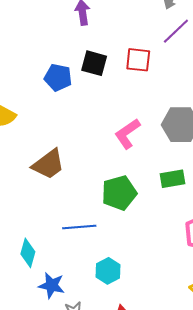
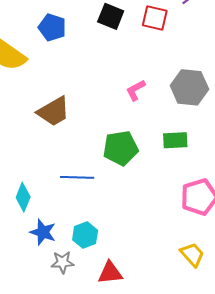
blue pentagon: (58, 77) -> (52, 27), moved
pink L-shape: (127, 134) -> (136, 90), size x0.7
cyan hexagon: (108, 271) -> (85, 235), moved

